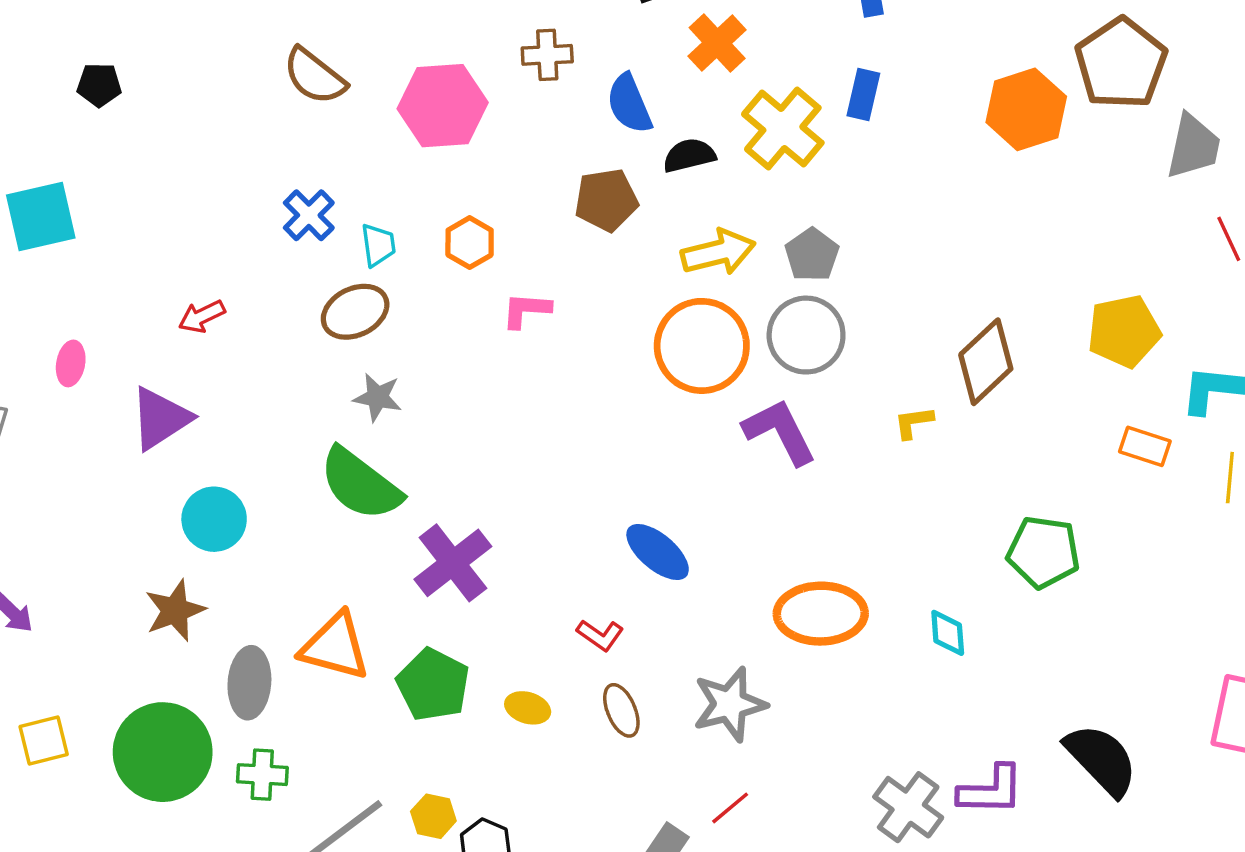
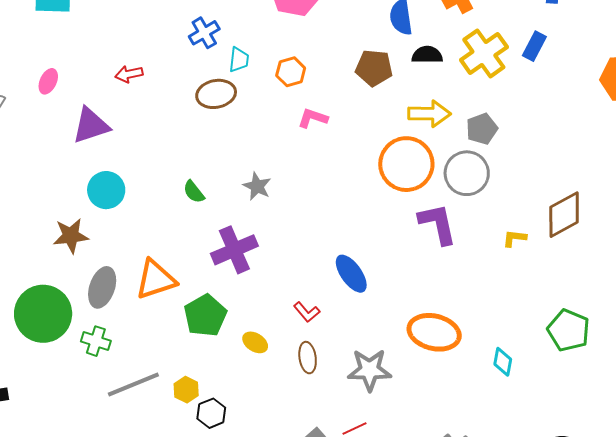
gray star: (378, 397) -> (257, 186), moved
green semicircle: (360, 484) -> (194, 192), size x0.5
orange triangle: (335, 646) -> (156, 280), turned -48

